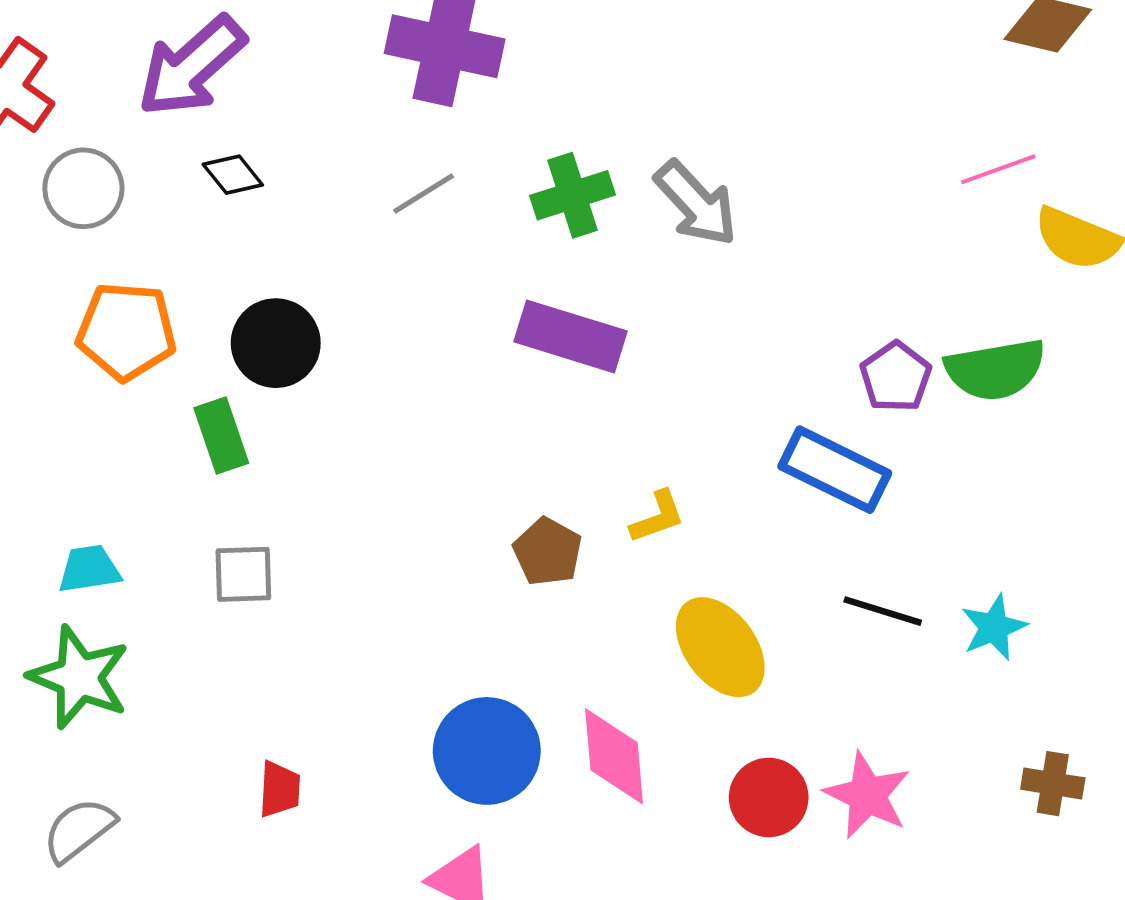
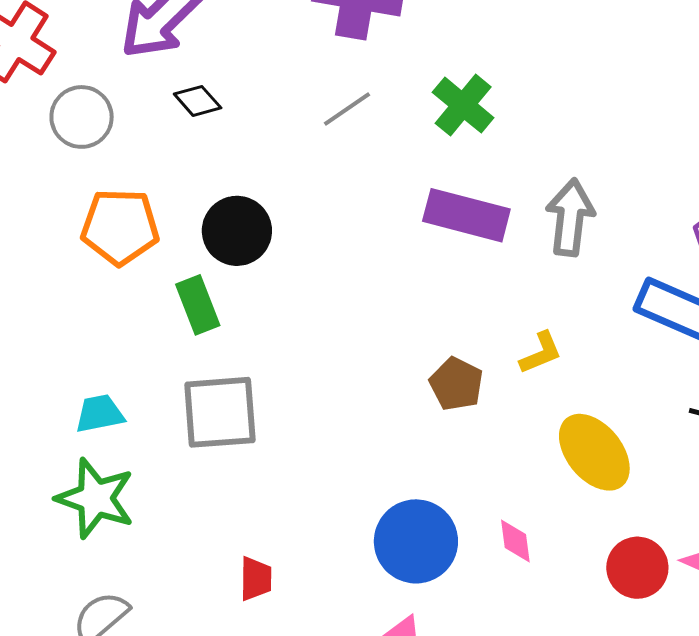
green cross: (572, 195) -> (463, 105), turned -30
gray arrow: (696, 203) -> (570, 217), moved, turned -128
gray square: (243, 574) -> (220, 412), size x1.6
pink diamond: (614, 756) -> (515, 541), size x0.6

